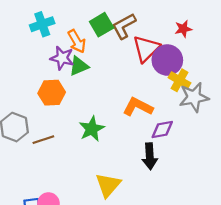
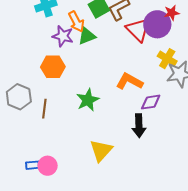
red triangle: (146, 49) -> (138, 30), turned -32
purple circle: (167, 60) -> (157, 24), moved
green triangle: (79, 66) -> (87, 36), moved
brown line: (43, 140) -> (44, 109), turned -66

